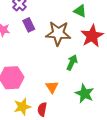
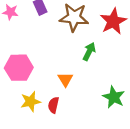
green star: (85, 94) -> (114, 97), moved

